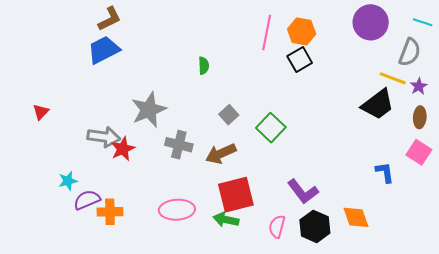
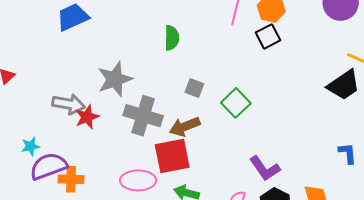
green semicircle: (204, 66) -> (172, 38), size x1.4
gray square: (229, 115) -> (194, 88), turned -30
gray cross: (179, 145) -> (143, 116), size x1.4
red square: (236, 195) -> (172, 156), moved
purple semicircle: (87, 200) -> (49, 166), size x1.4

